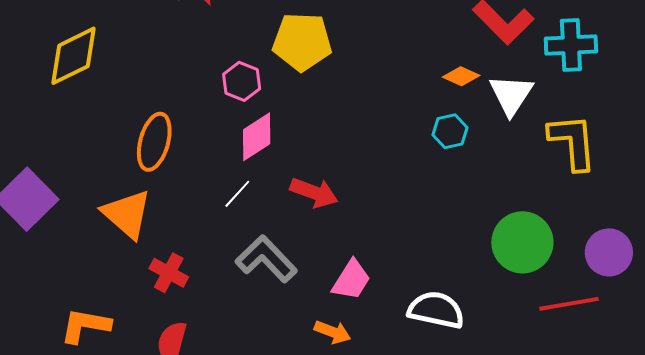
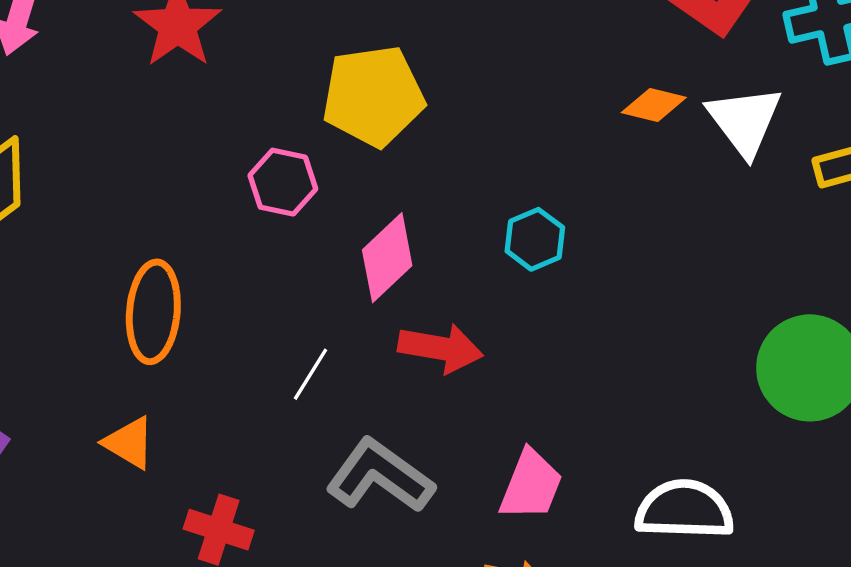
cyan hexagon: (450, 131) -> (535, 239), moved
pink diamond: (257, 137) -> (387, 258), moved
orange triangle: (127, 214) -> (129, 443), size x0.6

